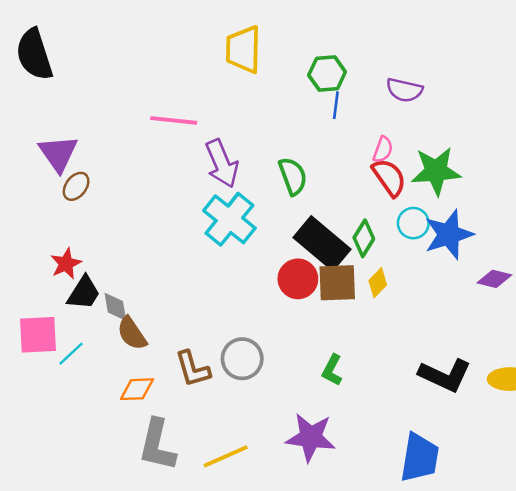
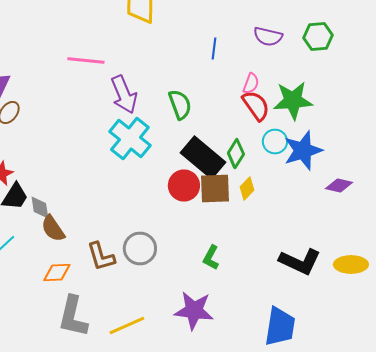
green hexagon: (327, 74) -> (318, 36), moved

